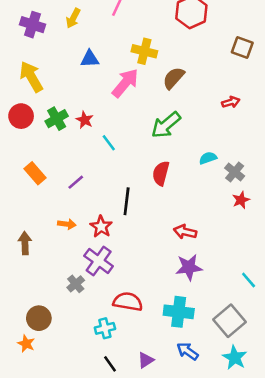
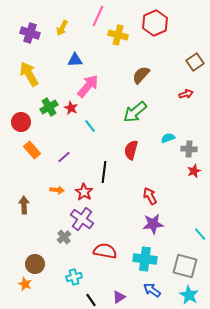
brown square: (242, 47) -> (195, 62), moved, turned 36
yellow cross: (144, 51) -> (118, 35), moved
pink arrow: (125, 83) -> (88, 86), moved
red circle: (21, 116) -> (21, 122), moved
gray cross: (235, 172) -> (189, 149), turned -35
red arrow: (185, 232) -> (150, 196), turned 48
gray square: (230, 321) -> (185, 266), turned -35
cyan cross: (105, 328) -> (74, 277), moved

